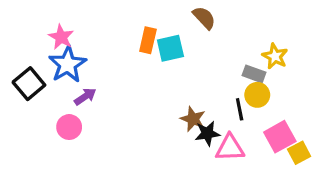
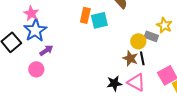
yellow circle: (257, 95) -> (138, 41), moved
brown star: (193, 119) -> (130, 58), moved
black star: (207, 133) -> (114, 83), moved
pink triangle: (230, 148) -> (136, 82), turned 30

